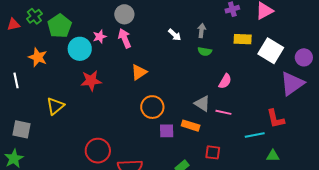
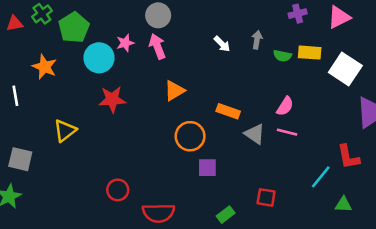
green semicircle: (205, 51) -> (282, 56), moved
pink line: (223, 112) -> (287, 132), moved
orange rectangle: (191, 126) -> (228, 111), moved
cyan line: (255, 135) -> (321, 177), turned -42
red circle: (98, 151) -> (118, 190), size x0.7

